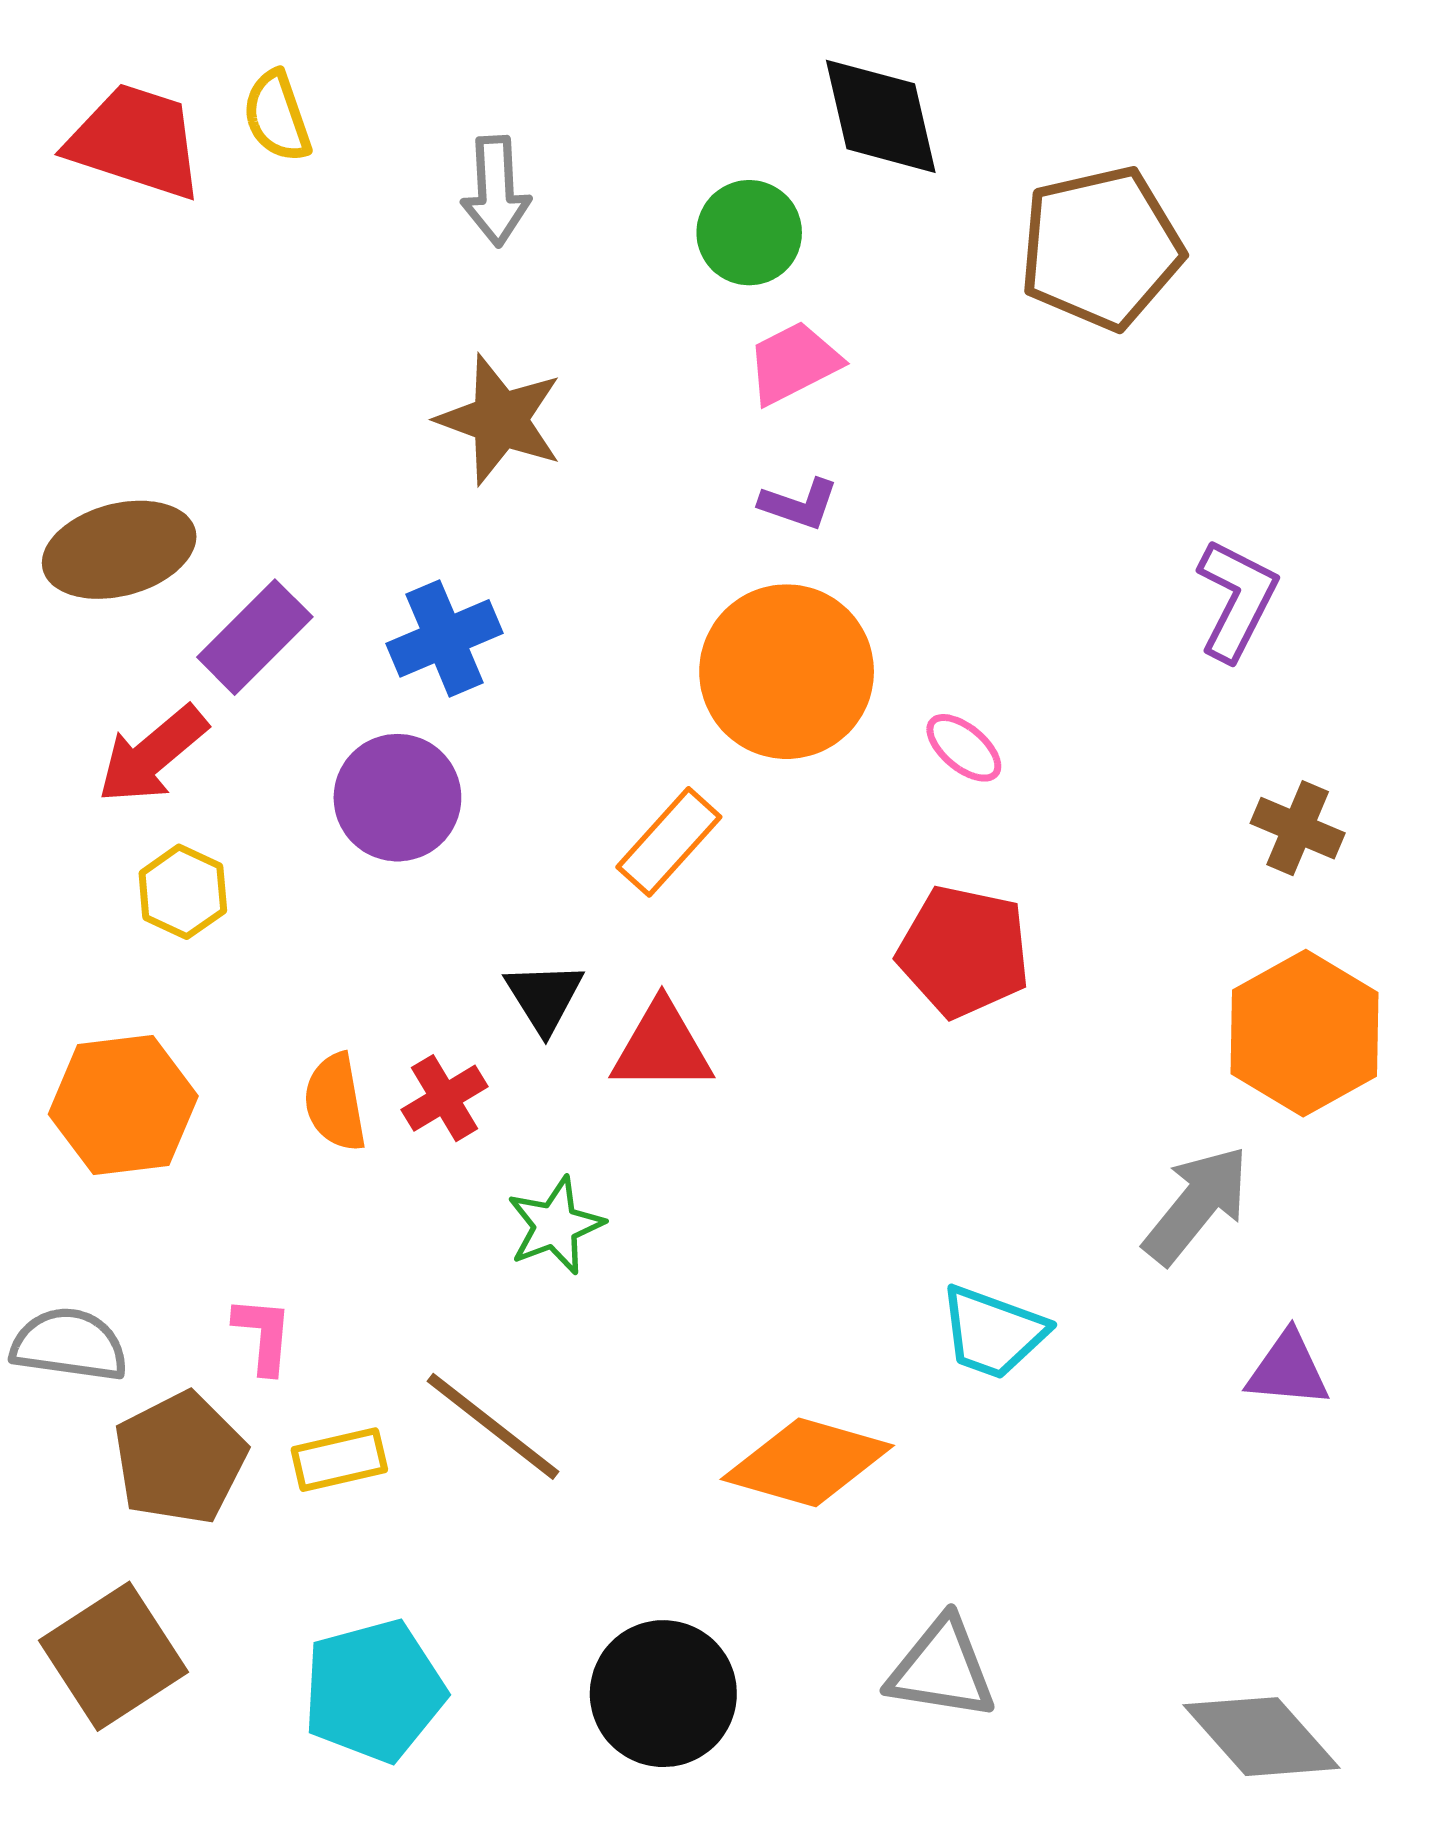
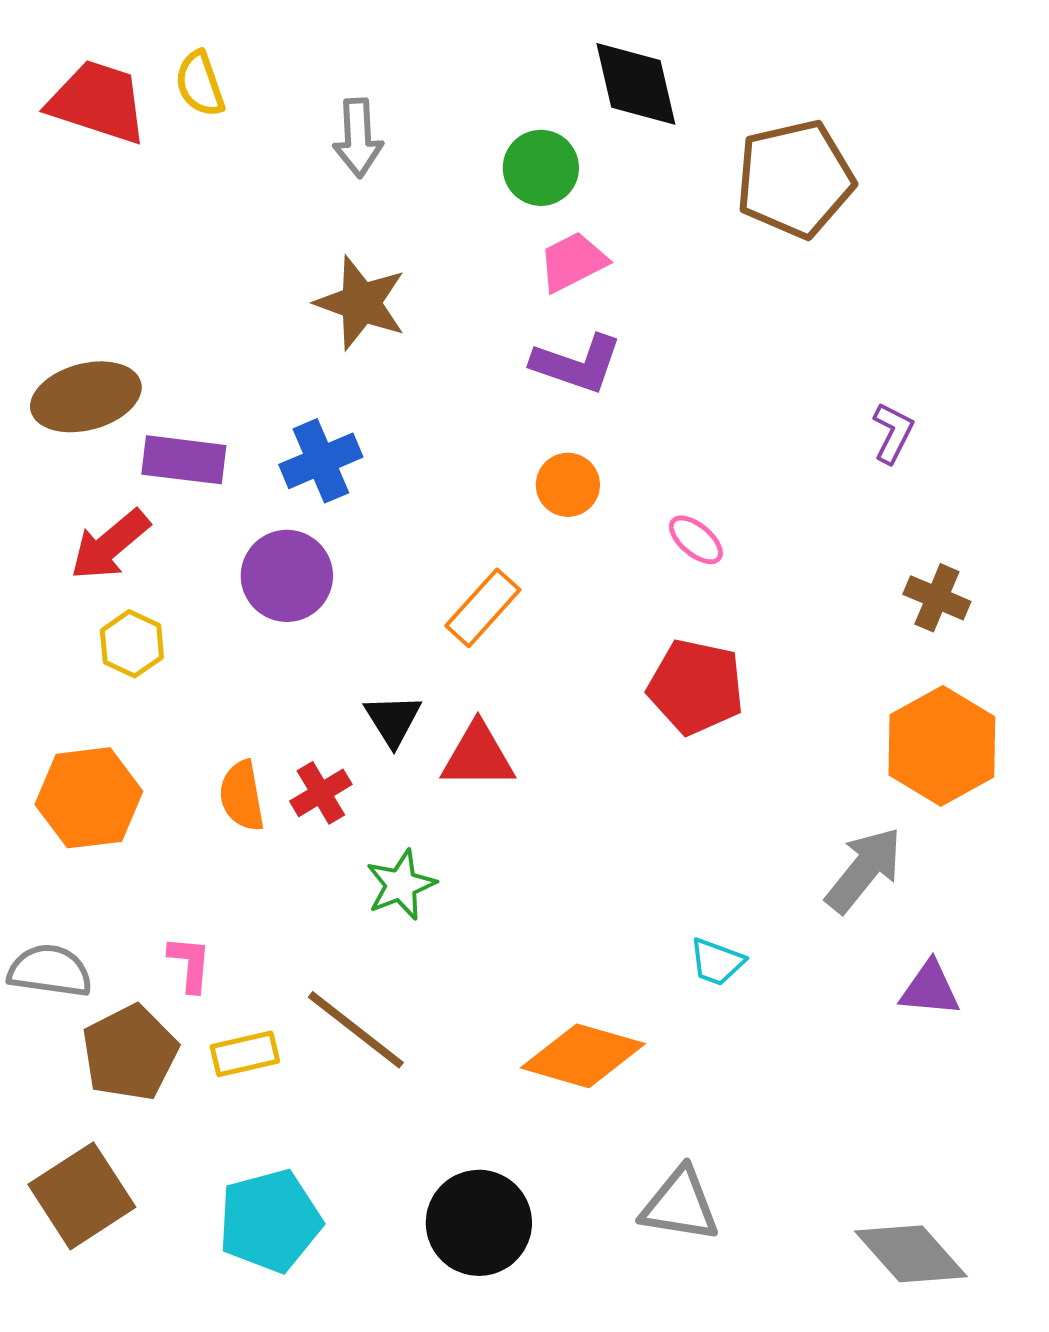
purple L-shape: (799, 504) -> (577, 364), size x1.6
purple L-shape: (1237, 600) -> (893, 433), size x0.7
purple rectangle: (255, 637) -> (184, 460), turned 52
orange circle: (787, 672) -> (568, 485), size x0.5
cyan trapezoid: (993, 1332) -> (717, 962), size x0.7

